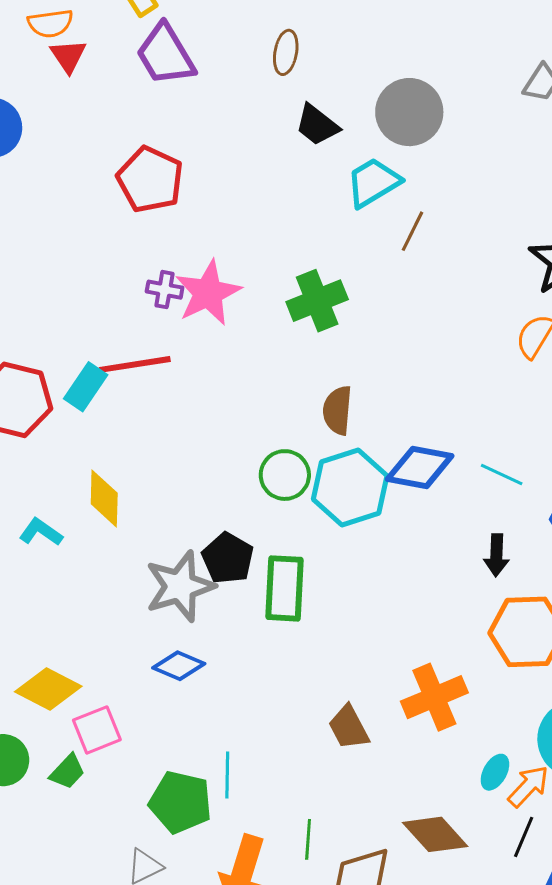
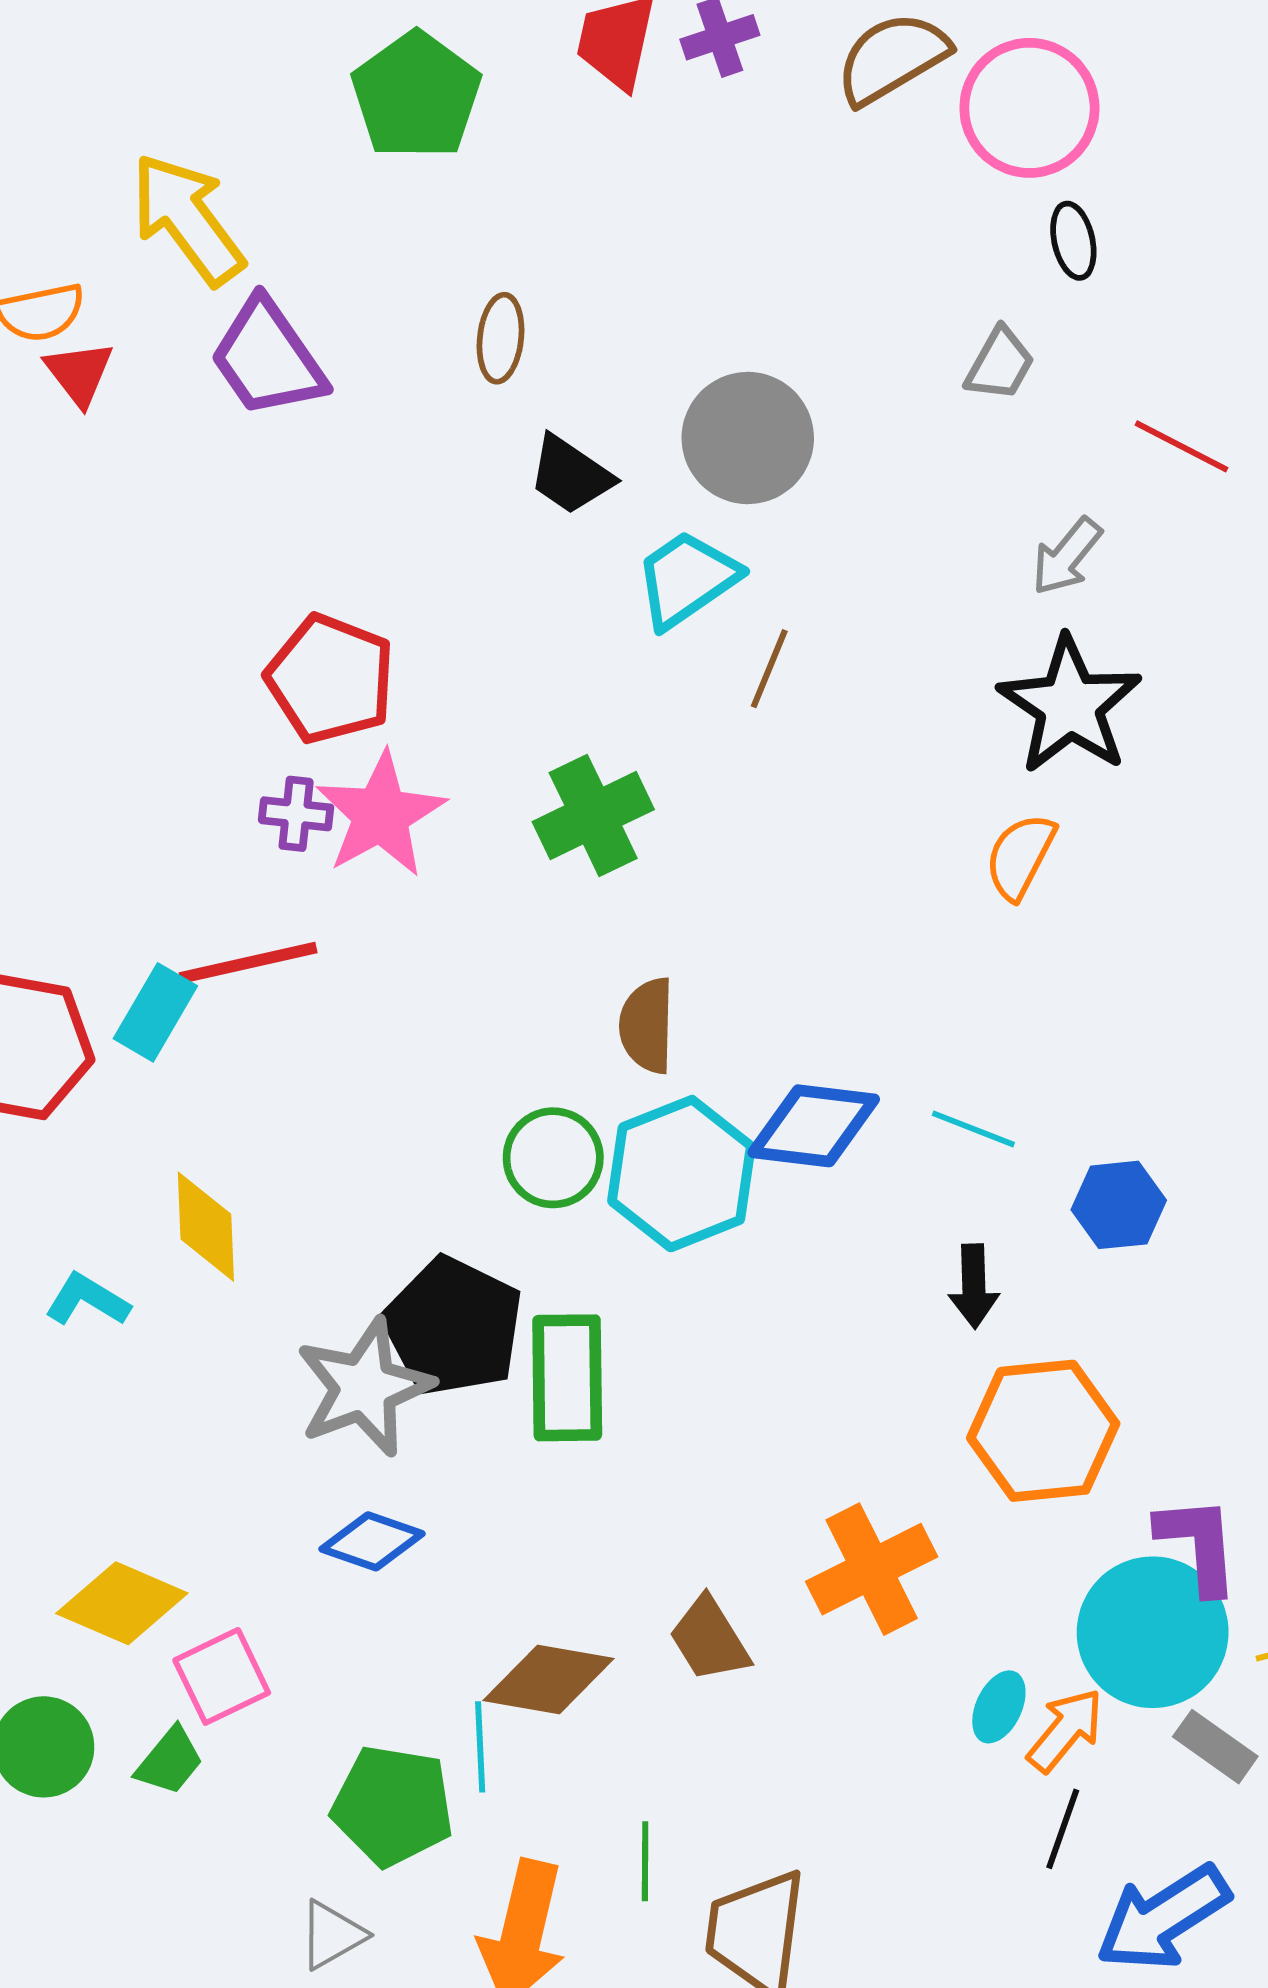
red pentagon: (150, 179) -> (330, 679), moved
black pentagon: (228, 558) -> (453, 1326), size x1.4
brown diamond: (435, 834) -> (548, 1680), moved, turned -34

